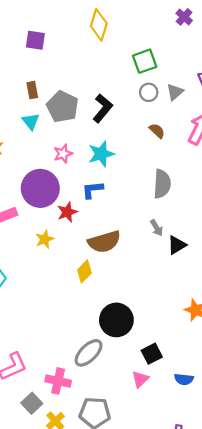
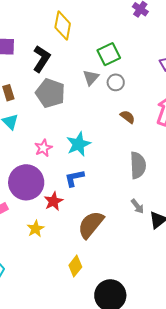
gray triangle: (175, 92) -> (91, 78), moved
gray pentagon: (62, 107) -> (50, 93), moved
black L-shape: (103, 108) -> (42, 59), moved
brown semicircle: (104, 242) -> (91, 225), turned 152
yellow diamond: (84, 271) -> (75, 266), moved

